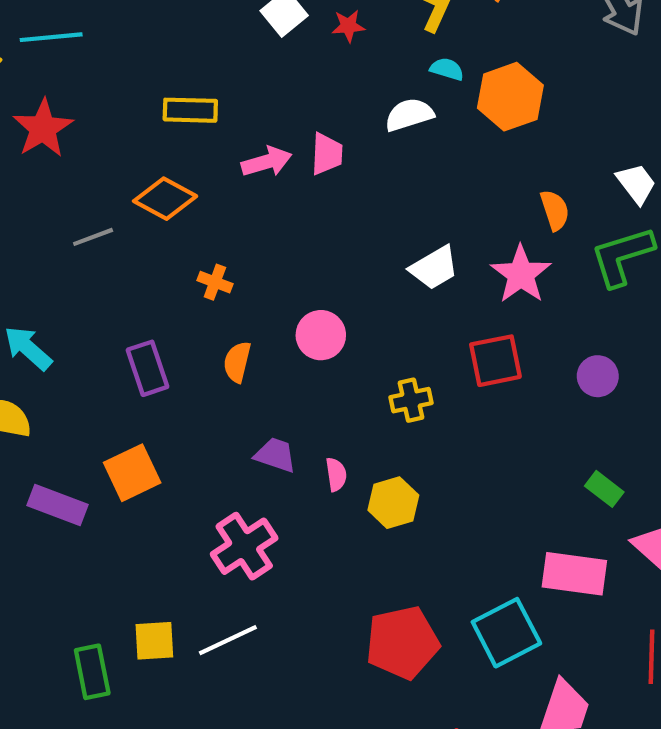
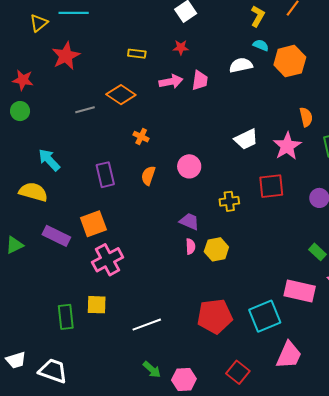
red star: (348, 26) -> (181, 47), moved
yellow rectangle: (190, 110) -> (137, 54), size x0.7
purple trapezoid: (275, 455) -> (189, 221), moved
pink semicircle: (336, 474) -> (190, 246), moved
pink cross: (244, 546) -> (108, 260), moved
white line: (228, 640) -> (147, 325), moved

